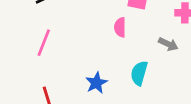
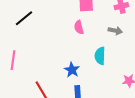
pink line: (44, 43) -> (13, 60), moved

